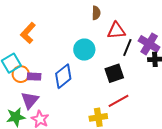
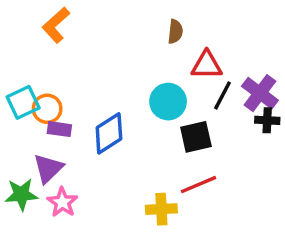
orange L-shape: (28, 33) -> (56, 25), moved
cyan circle: (84, 50) -> (168, 102), moved
orange circle: (21, 74) -> (47, 109), moved

